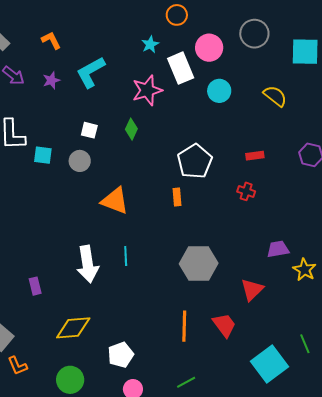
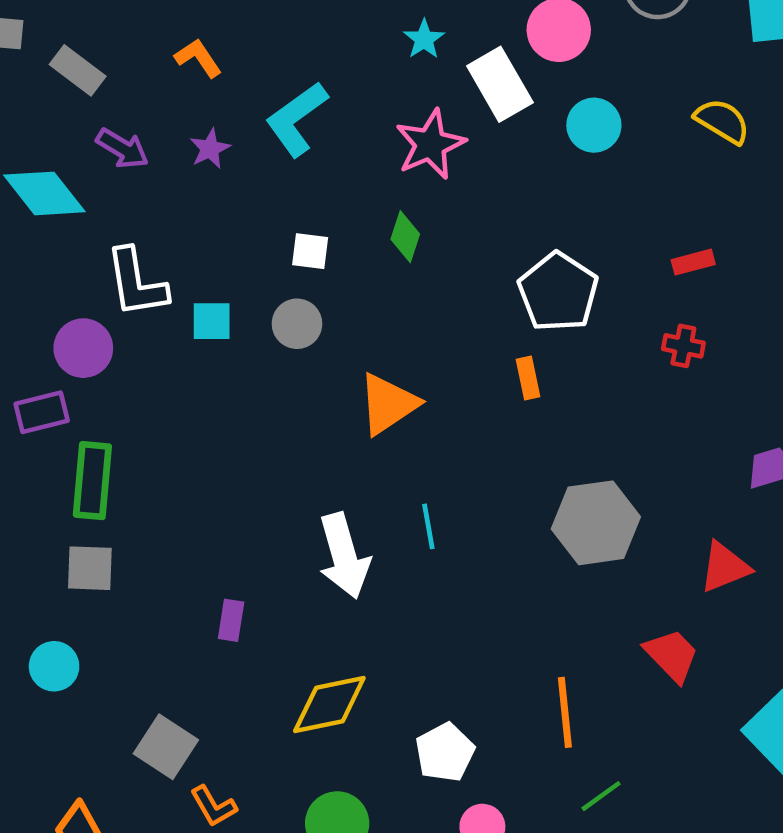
orange triangle: (115, 201) -> (388, 404), turned -48
purple rectangle: (35, 286) -> (231, 620), turned 30
red triangle: (252, 290) -> (725, 567), turned 30
orange line: (184, 326) -> (565, 712), moved

